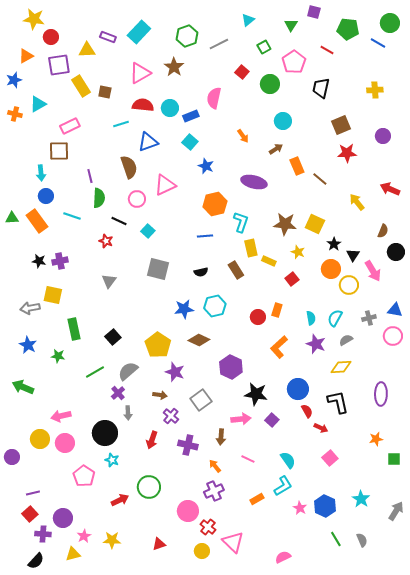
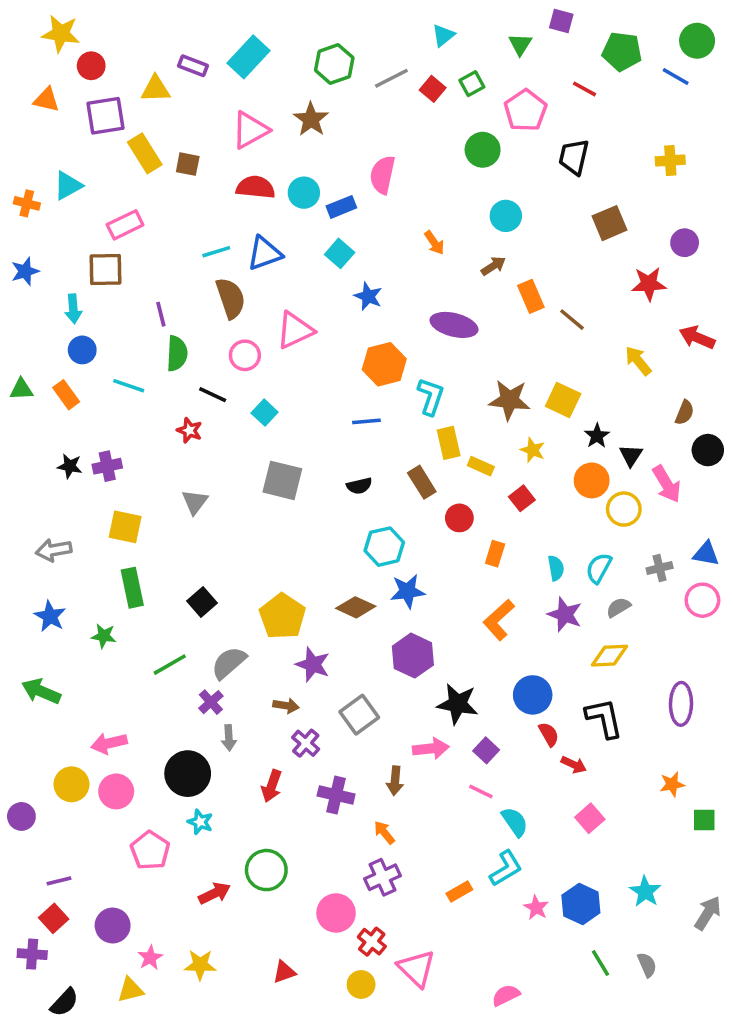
orange triangle: (26, 56) -> (46, 100), turned 42
red square: (242, 72) -> (433, 89), moved
blue star: (14, 80) -> (25, 271), moved
cyan line: (121, 124) -> (216, 252), moved
red star: (347, 153) -> (649, 284), moved
orange rectangle: (37, 221) -> (66, 395), size x0.7
yellow square: (53, 295) -> (125, 527), moved
blue star: (184, 309) -> (408, 591), moved
red circle: (258, 317) -> (459, 518), moved
pink line: (248, 459) -> (481, 791), moved
purple cross: (43, 534) -> (32, 954), moved

